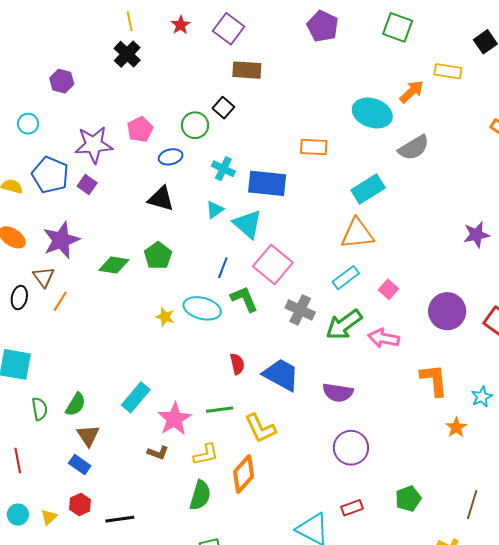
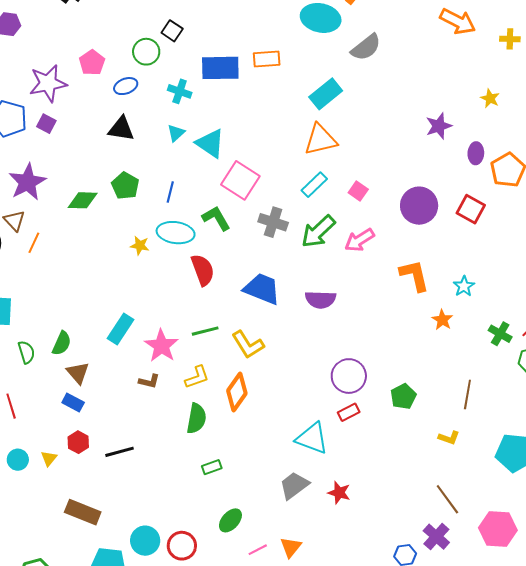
blue rectangle: (267, 183) -> (220, 68), moved
blue line: (223, 268) -> (170, 192), moved
pink arrow: (384, 338) -> (359, 240), turned -36
red semicircle: (237, 364) -> (203, 270), moved, size x1.5
purple circle: (351, 448) -> (349, 376), moved

